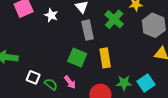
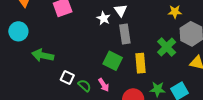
white star: (51, 15) -> (104, 18), moved
green cross: (114, 19) -> (167, 47), moved

